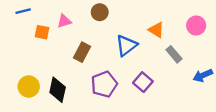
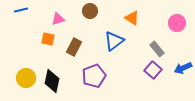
orange triangle: (156, 30) -> (132, 18), moved
orange square: (42, 32) -> (48, 39), moved
purple square: (143, 82) -> (153, 70), moved

